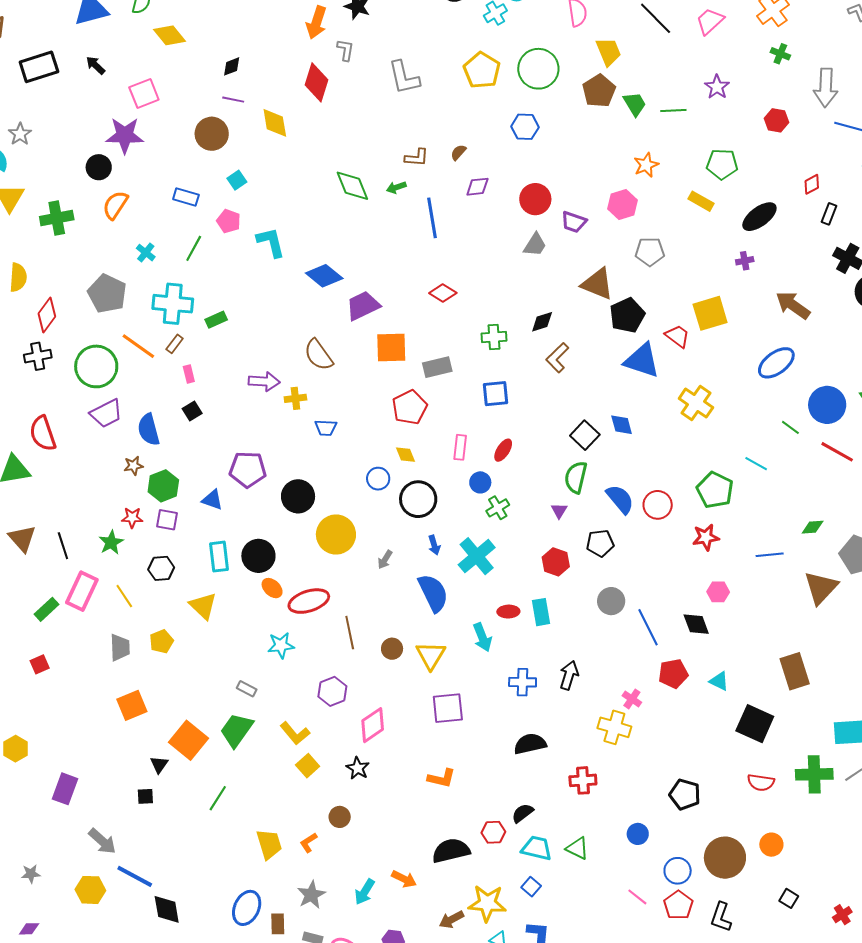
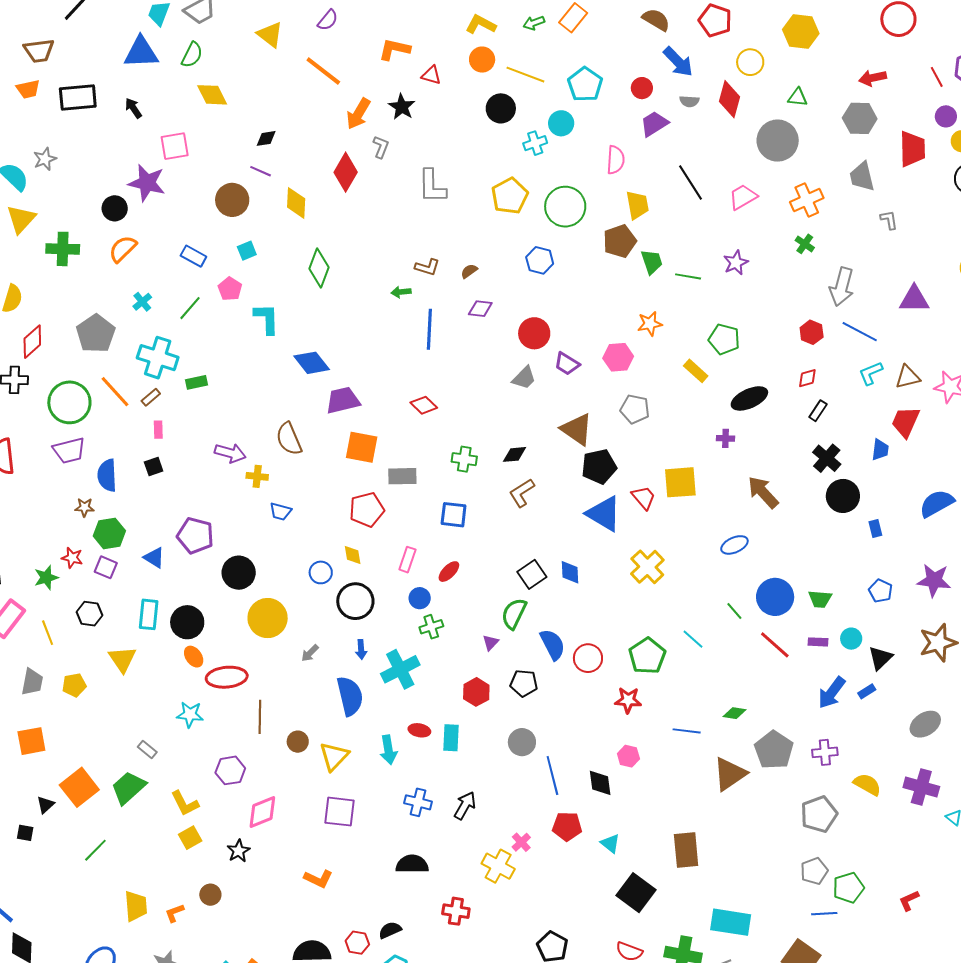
red hexagon: (776, 120) -> (812, 332), moved
green diamond: (352, 186) -> (319, 268), moved, turned 30
blue ellipse: (776, 363) -> (734, 545), size x0.7

